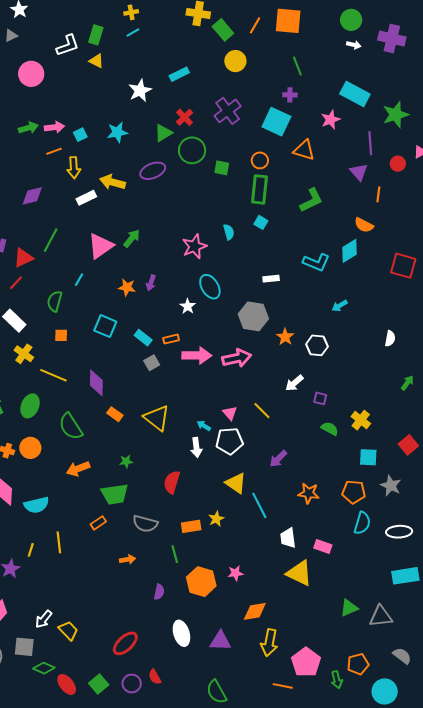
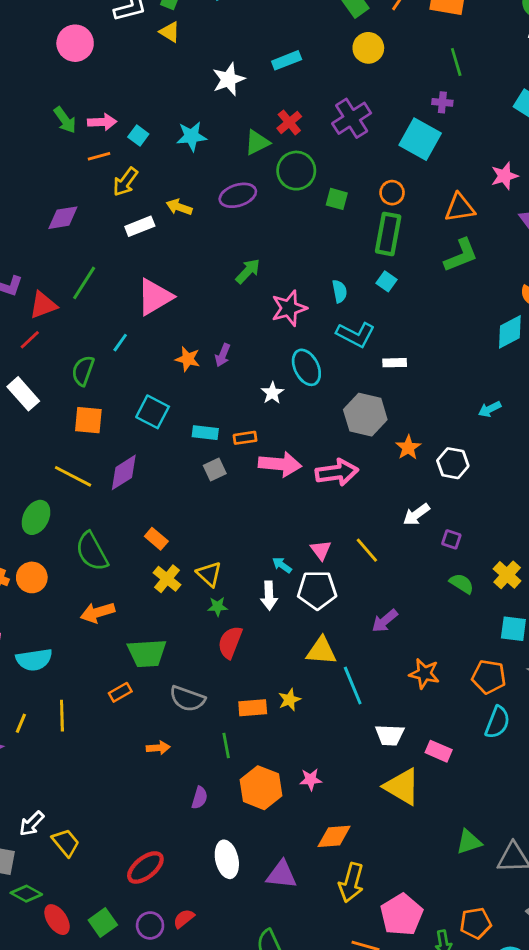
pink star: (331, 120) -> (504, 176), moved
green arrow: (28, 128) -> (65, 120), turned 66
cyan square: (80, 135) -> (138, 136), turned -32
orange triangle: (304, 150) -> (460, 208), moved, turned -30
yellow arrow: (74, 168) -> (125, 182), turned 35
yellow arrow: (113, 182) -> (179, 207), size x0.7
green arrow: (132, 238) -> (248, 271), moved
cyan L-shape: (316, 262) -> (356, 335), moved
orange square: (61, 335) -> (88, 420), size x1.5
cyan rectangle: (143, 338) -> (205, 433), turned -36
yellow cross: (24, 354) -> (167, 579), moved
purple diamond: (96, 383) -> (124, 472), moved, turned 52
yellow triangle: (157, 418) -> (209, 574), moved, size x0.7
green star: (126, 461) -> (218, 607), moved
yellow triangle: (236, 483) -> (321, 651), turned -35
white trapezoid: (288, 538) -> (390, 735), turned -85
red semicircle: (155, 677) -> (184, 919), turned 77

